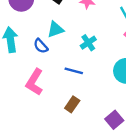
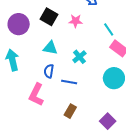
cyan triangle: (55, 29) -> (50, 48), turned 35
blue semicircle: (41, 46) -> (49, 71), moved, turned 56

